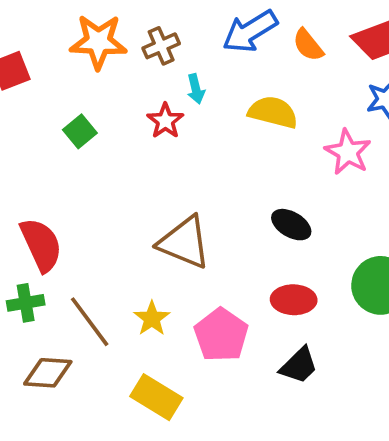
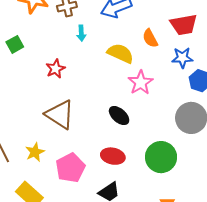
orange semicircle: (308, 45) -> (150, 38), moved
red star: (165, 121) -> (56, 69), moved
pink star: (348, 152) -> (141, 83), moved

